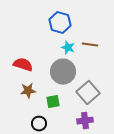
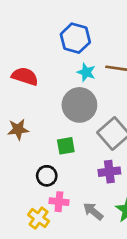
red semicircle: (23, 65) -> (25, 76), moved
brown star: (28, 91) -> (18, 129), moved

